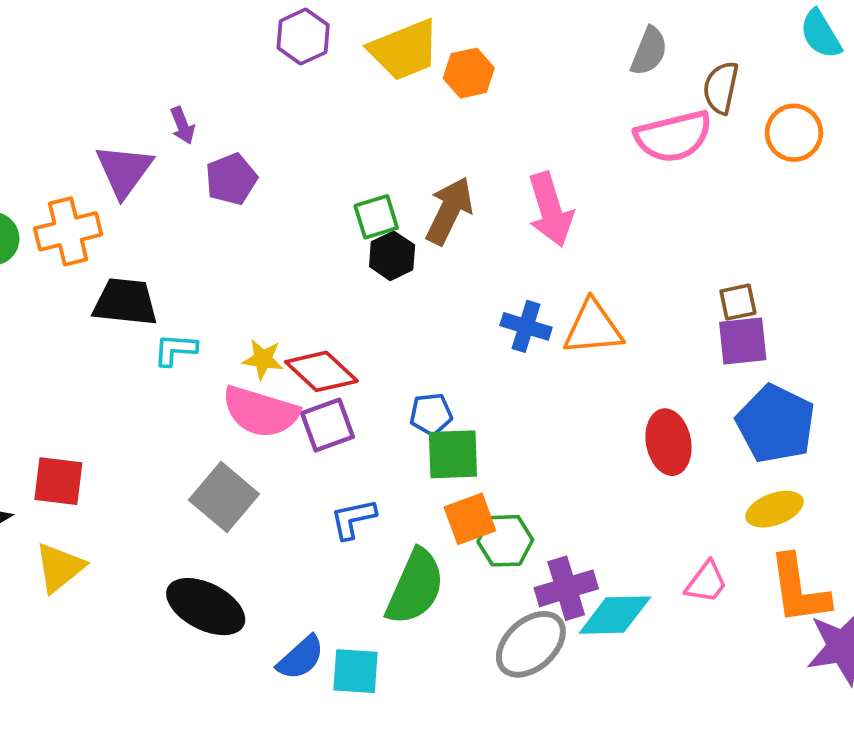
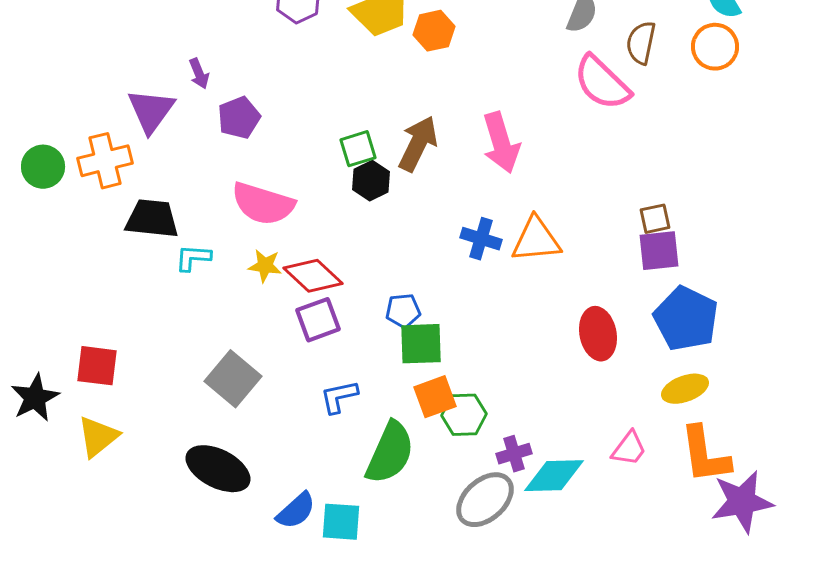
orange circle: (794, 133) -> (715, 47), moved
pink semicircle: (673, 136) -> (602, 83), turned 58
pink semicircle: (260, 412) -> (263, 204), moved
purple cross: (566, 588) -> (514, 454), size x0.7

